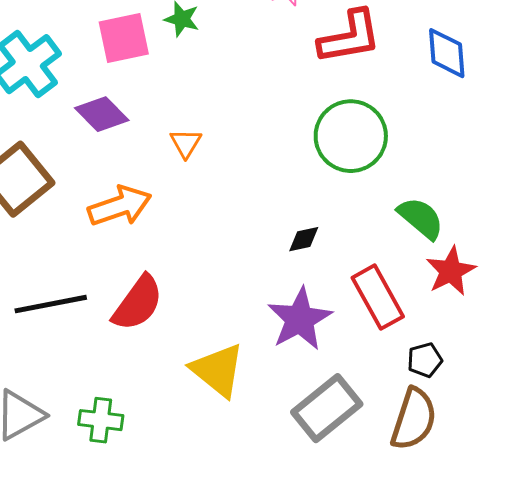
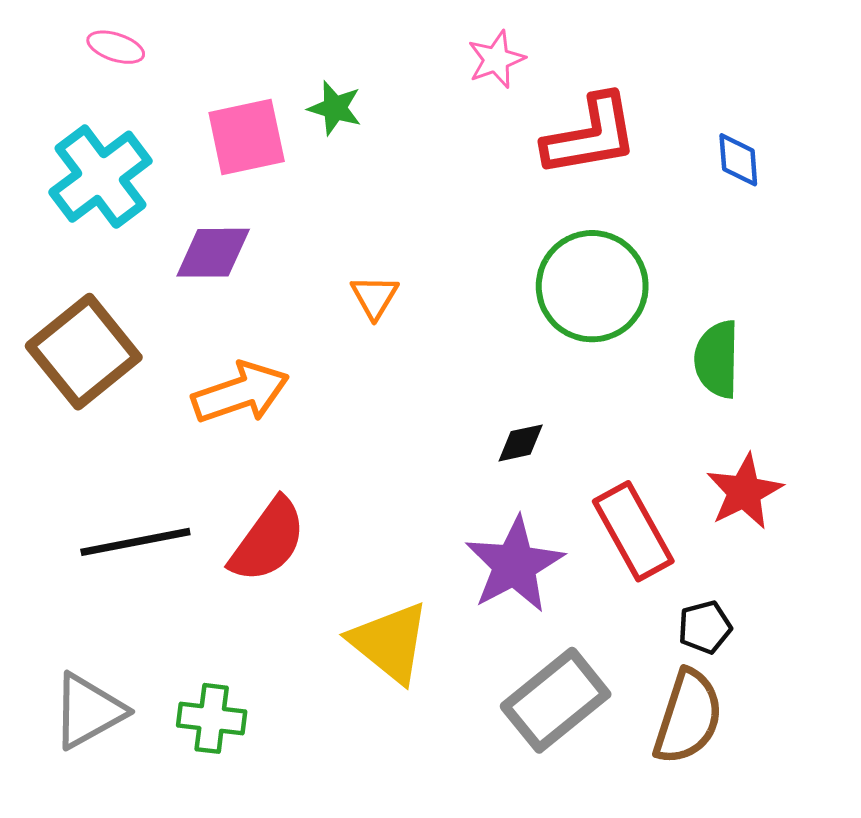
blue diamond: (447, 53) -> (738, 160), size x0.7
purple diamond: (102, 114) -> (213, 253), turned -46
orange triangle: (186, 143) -> (374, 297), moved
green semicircle: (421, 218) -> (717, 359), moved, turned -129

